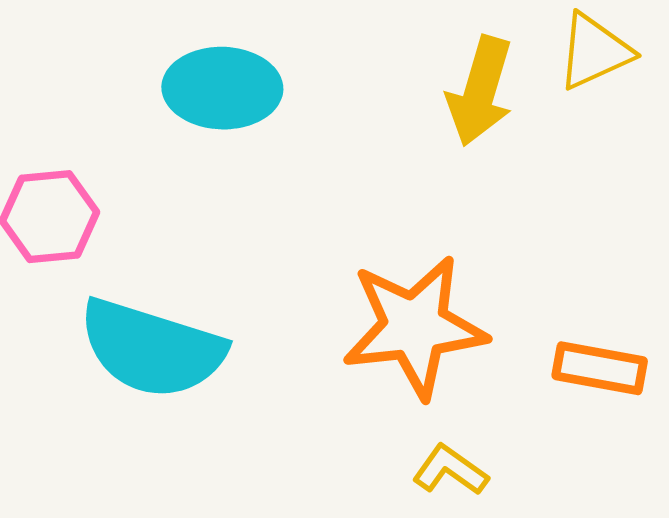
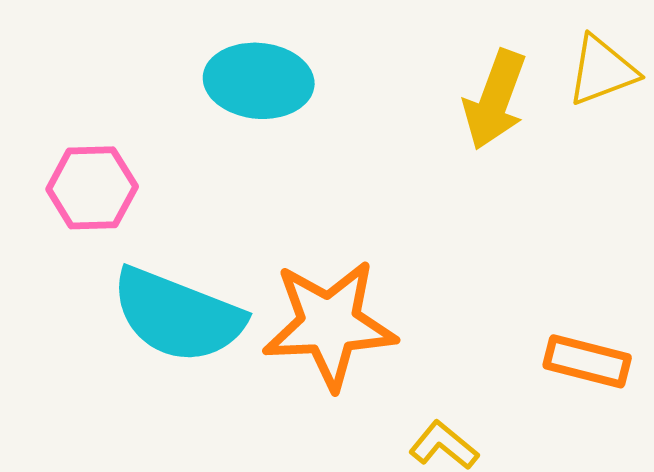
orange star: (415, 327) -> (329, 324), moved

